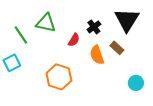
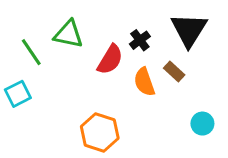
red semicircle: (74, 40) -> (110, 60), size x1.5
orange hexagon: (59, 77) -> (100, 132), moved

